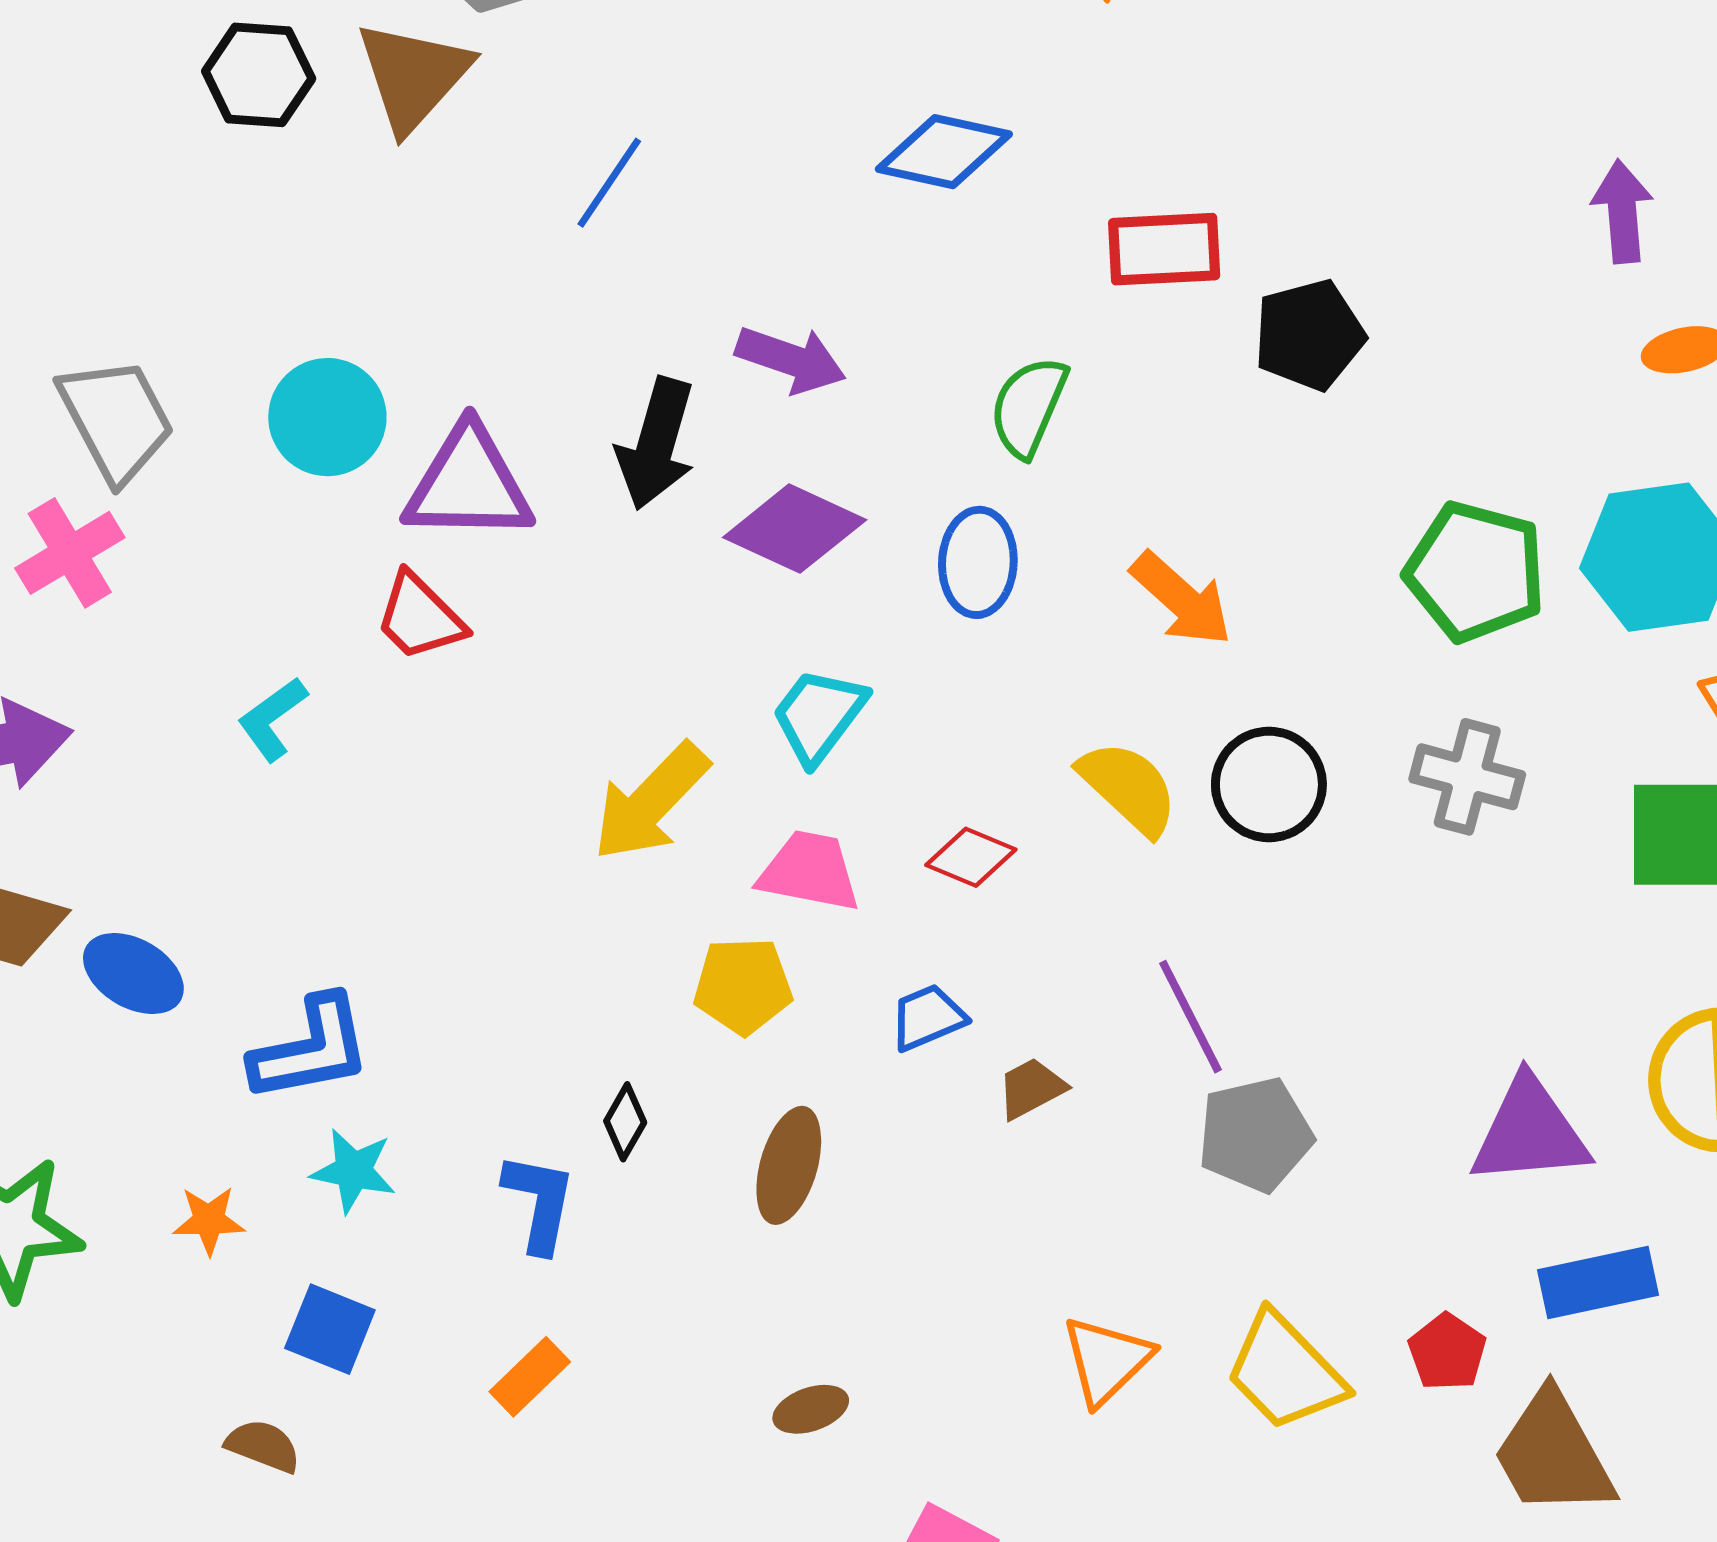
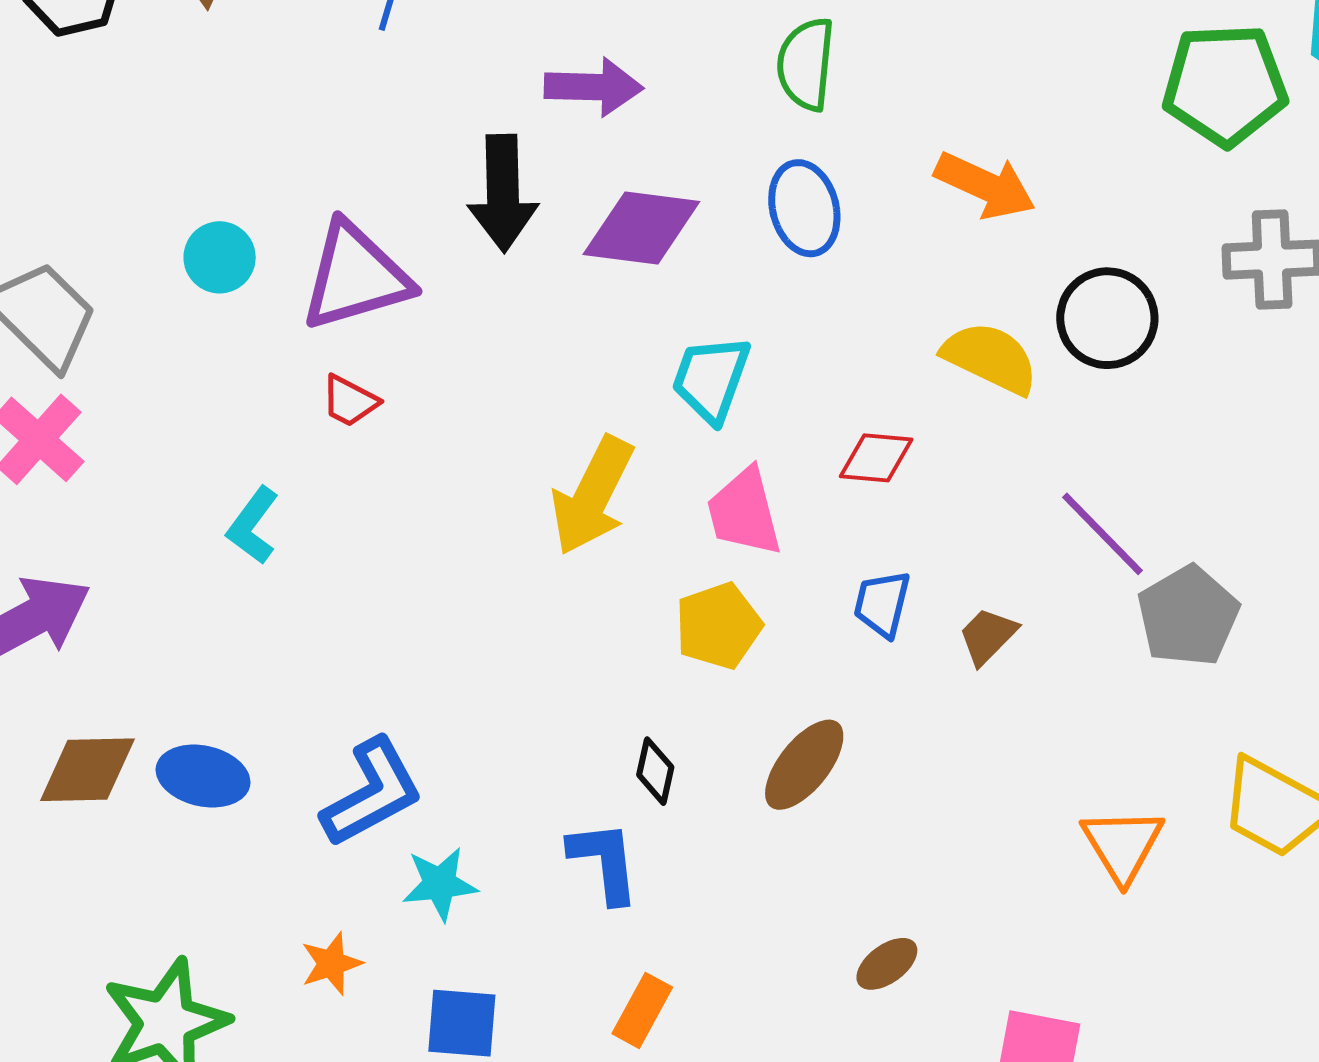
cyan circle: (327, 417) -> (220, 257), size x0.7
red trapezoid: (420, 617) -> (350, 401), size x0.7
pink trapezoid: (809, 871) -> (744, 512), turned -98
blue trapezoid: (928, 1017) -> (882, 604), turned -36
brown ellipse: (789, 1165) -> (804, 765), turned 40

